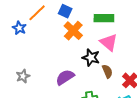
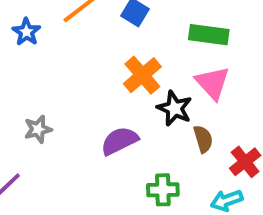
blue star: (19, 28) -> (26, 32), moved
orange cross: (73, 31) -> (142, 75), moved

